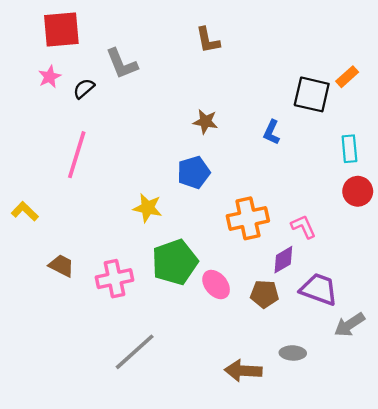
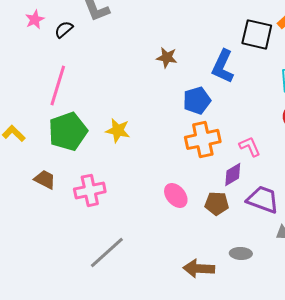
blue L-shape: (272, 132) -> (223, 66), size x1.6
blue pentagon: (194, 172) -> (197, 100), moved
green pentagon: (175, 262) -> (68, 131), moved

